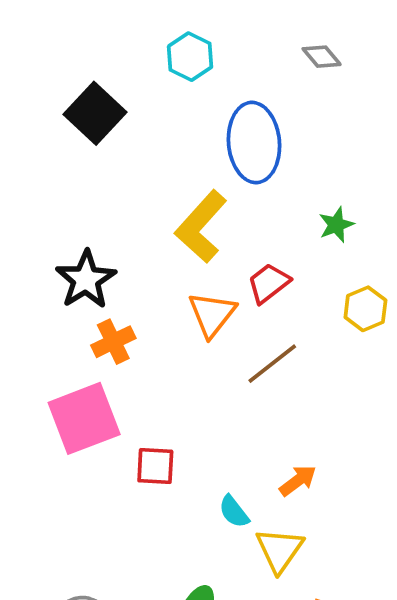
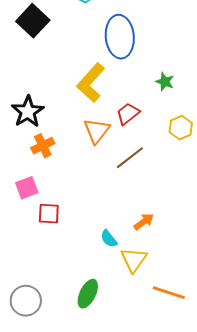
green star: (336, 225) -> (165, 82), turned -30
pink square: (84, 418) -> (27, 188), size x0.6
red square: (155, 466) -> (49, 214), moved

